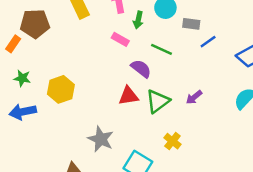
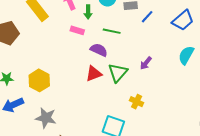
gray star: (101, 139) -> (46, 118), moved

